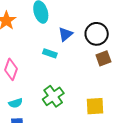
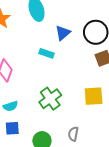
yellow square: (95, 106) -> (94, 96), moved

